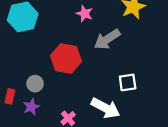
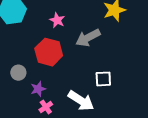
pink star: (85, 14) -> (57, 20), moved
purple star: (31, 107) -> (38, 89), moved

